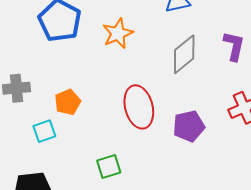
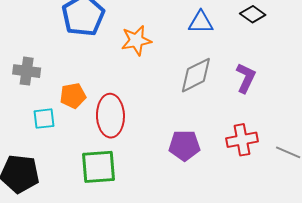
red ellipse: (139, 107) -> (110, 116), moved
green square: (109, 167) -> (98, 167), size x1.5

